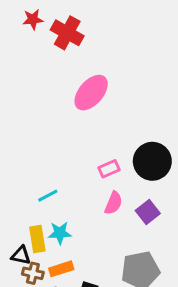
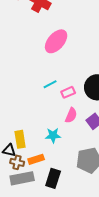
cyan line: (48, 196) -> (50, 84), moved
cyan star: (60, 233) -> (53, 135), moved

